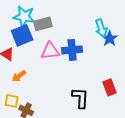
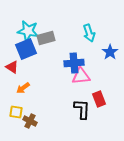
cyan arrow: (101, 28) -> (89, 33), moved
pink triangle: (50, 51) -> (81, 76), moved
red rectangle: (110, 87) -> (99, 99), moved

